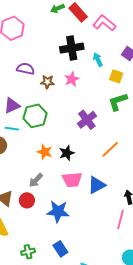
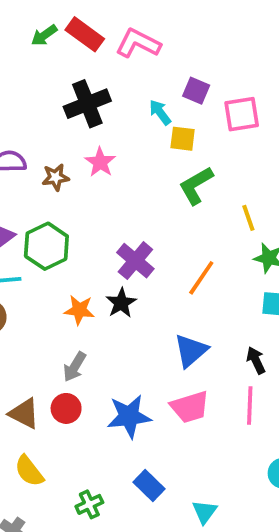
cyan arrow: (98, 60) -> (160, 112), moved
purple cross: (87, 120) -> (135, 261), moved
pink trapezoid: (72, 180) -> (190, 407), moved

